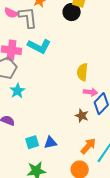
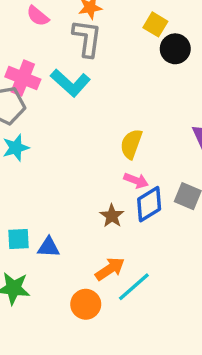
black circle: (72, 12) -> (175, 49), moved
gray L-shape: (28, 17) -> (87, 38), moved

